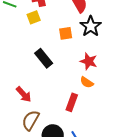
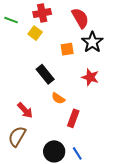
yellow square: (34, 17) -> (35, 33), turned -32
orange semicircle: (87, 82) -> (58, 98), moved
brown semicircle: (31, 120) -> (17, 136), moved

